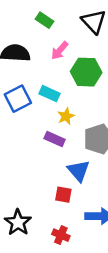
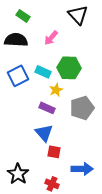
green rectangle: (44, 20) -> (23, 16), moved
green hexagon: (86, 72) -> (69, 68), moved
blue triangle: (79, 171) -> (44, 133), moved

